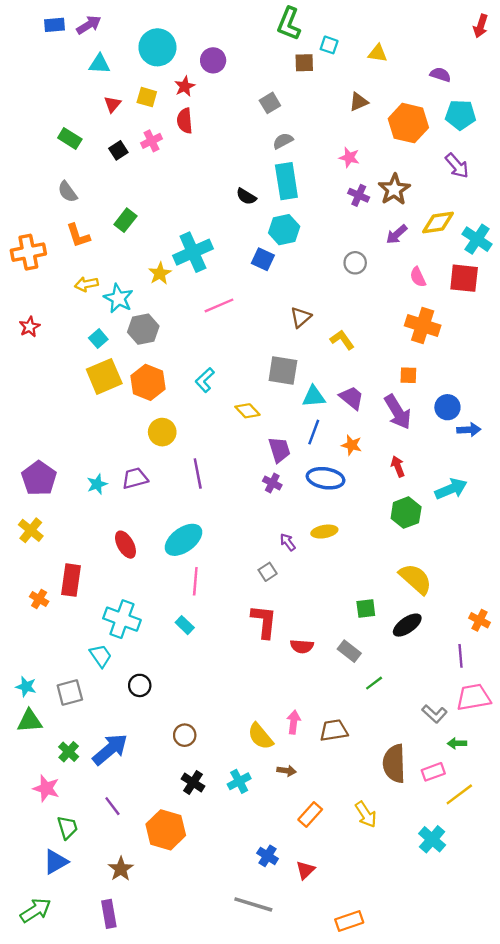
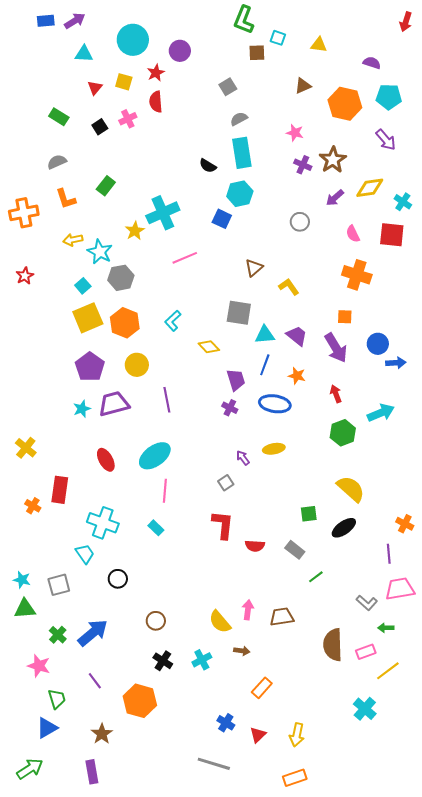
gray semicircle: (67, 192) -> (57, 162), turned 102
cyan cross: (477, 239) -> (403, 202), size x0.7
purple pentagon: (39, 478) -> (90, 367), moved
purple trapezoid: (135, 478) -> (114, 404), size x1.4
yellow arrow: (366, 814) -> (297, 735), moved, turned 45

